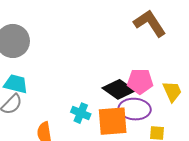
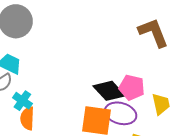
cyan cross: (81, 113) -> (22, 101), moved

